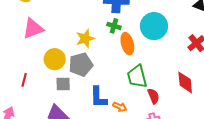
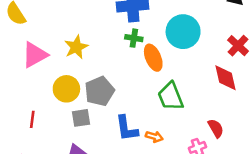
yellow star: (85, 39) -> (76, 47), moved
red diamond: (185, 82) -> (225, 78), moved
red semicircle: (153, 96) -> (216, 128), moved

